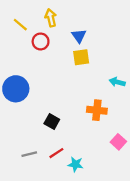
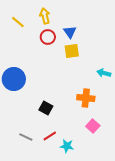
red circle: (41, 41) -> (48, 37), moved
pink square: (118, 142) -> (93, 126), moved
gray line: (29, 154) -> (26, 137), turned 40

